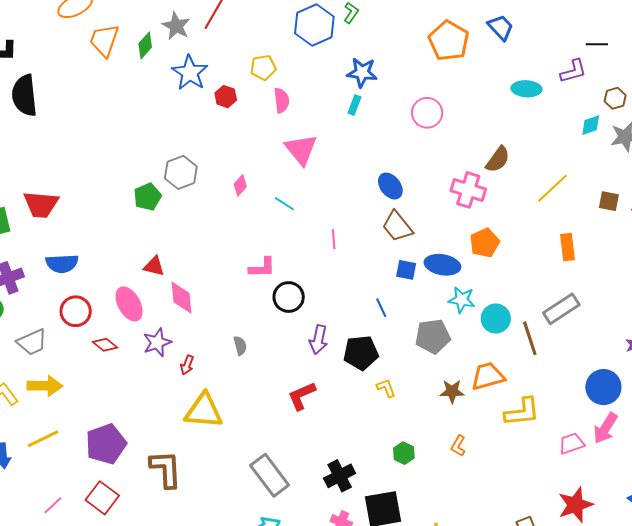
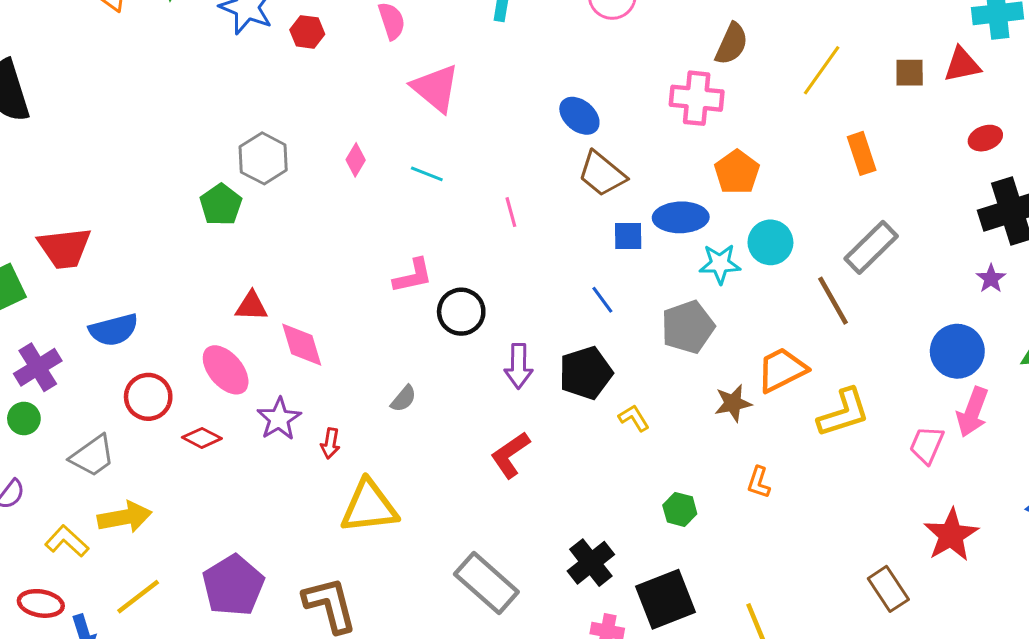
cyan circle: (496, 319) -> (770, 242), moved
gray semicircle: (240, 346) -> (404, 399), turned 66
pink trapezoid: (572, 444) -> (927, 445), turned -36

